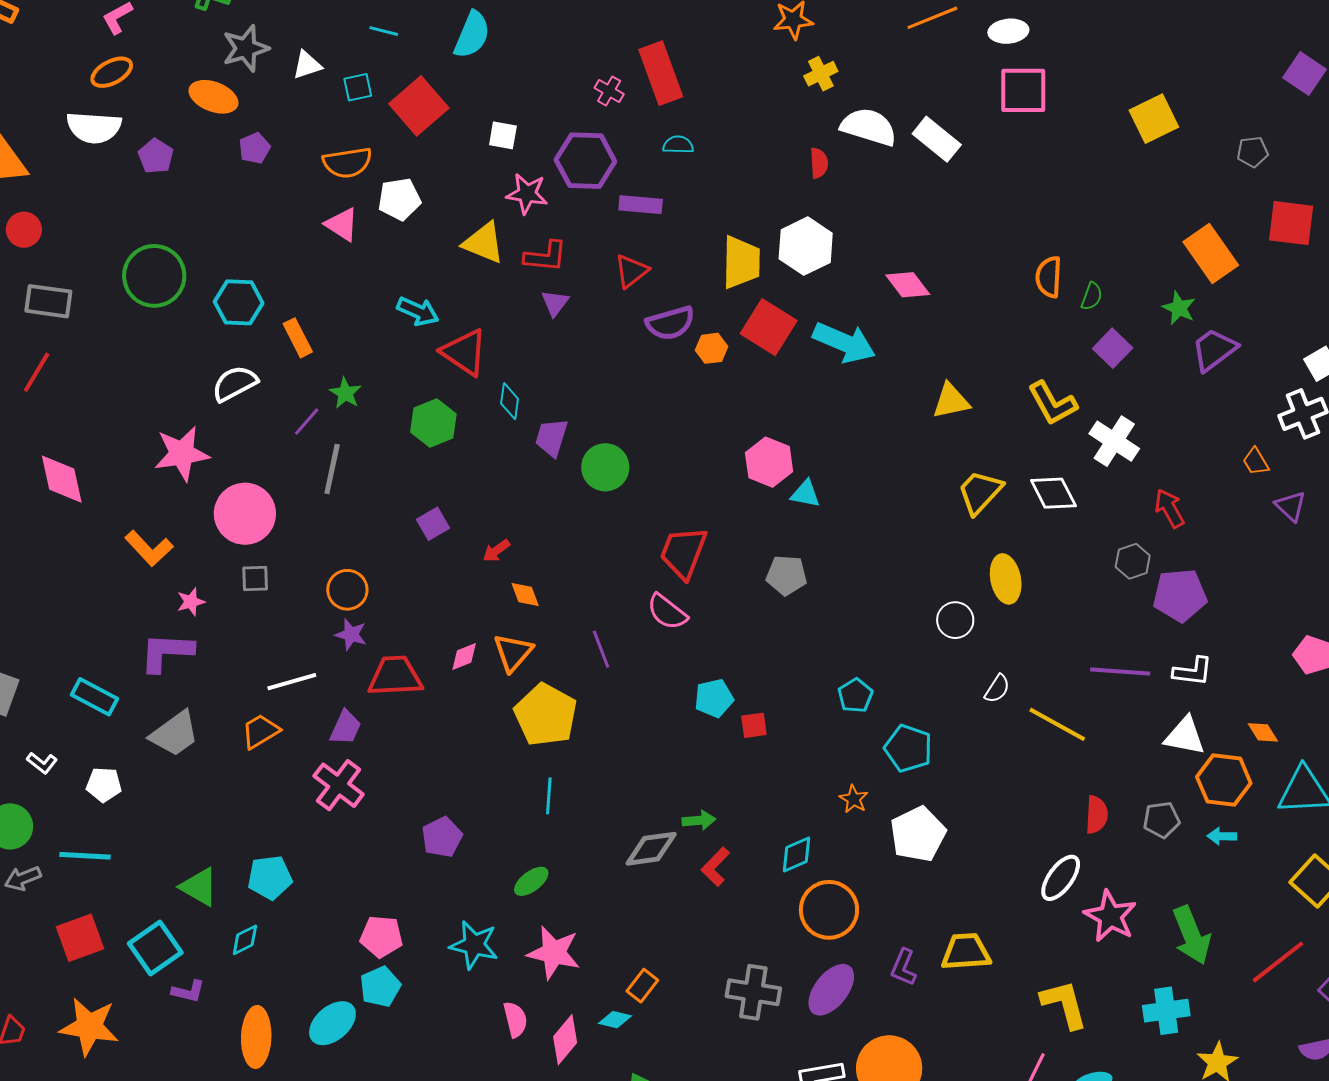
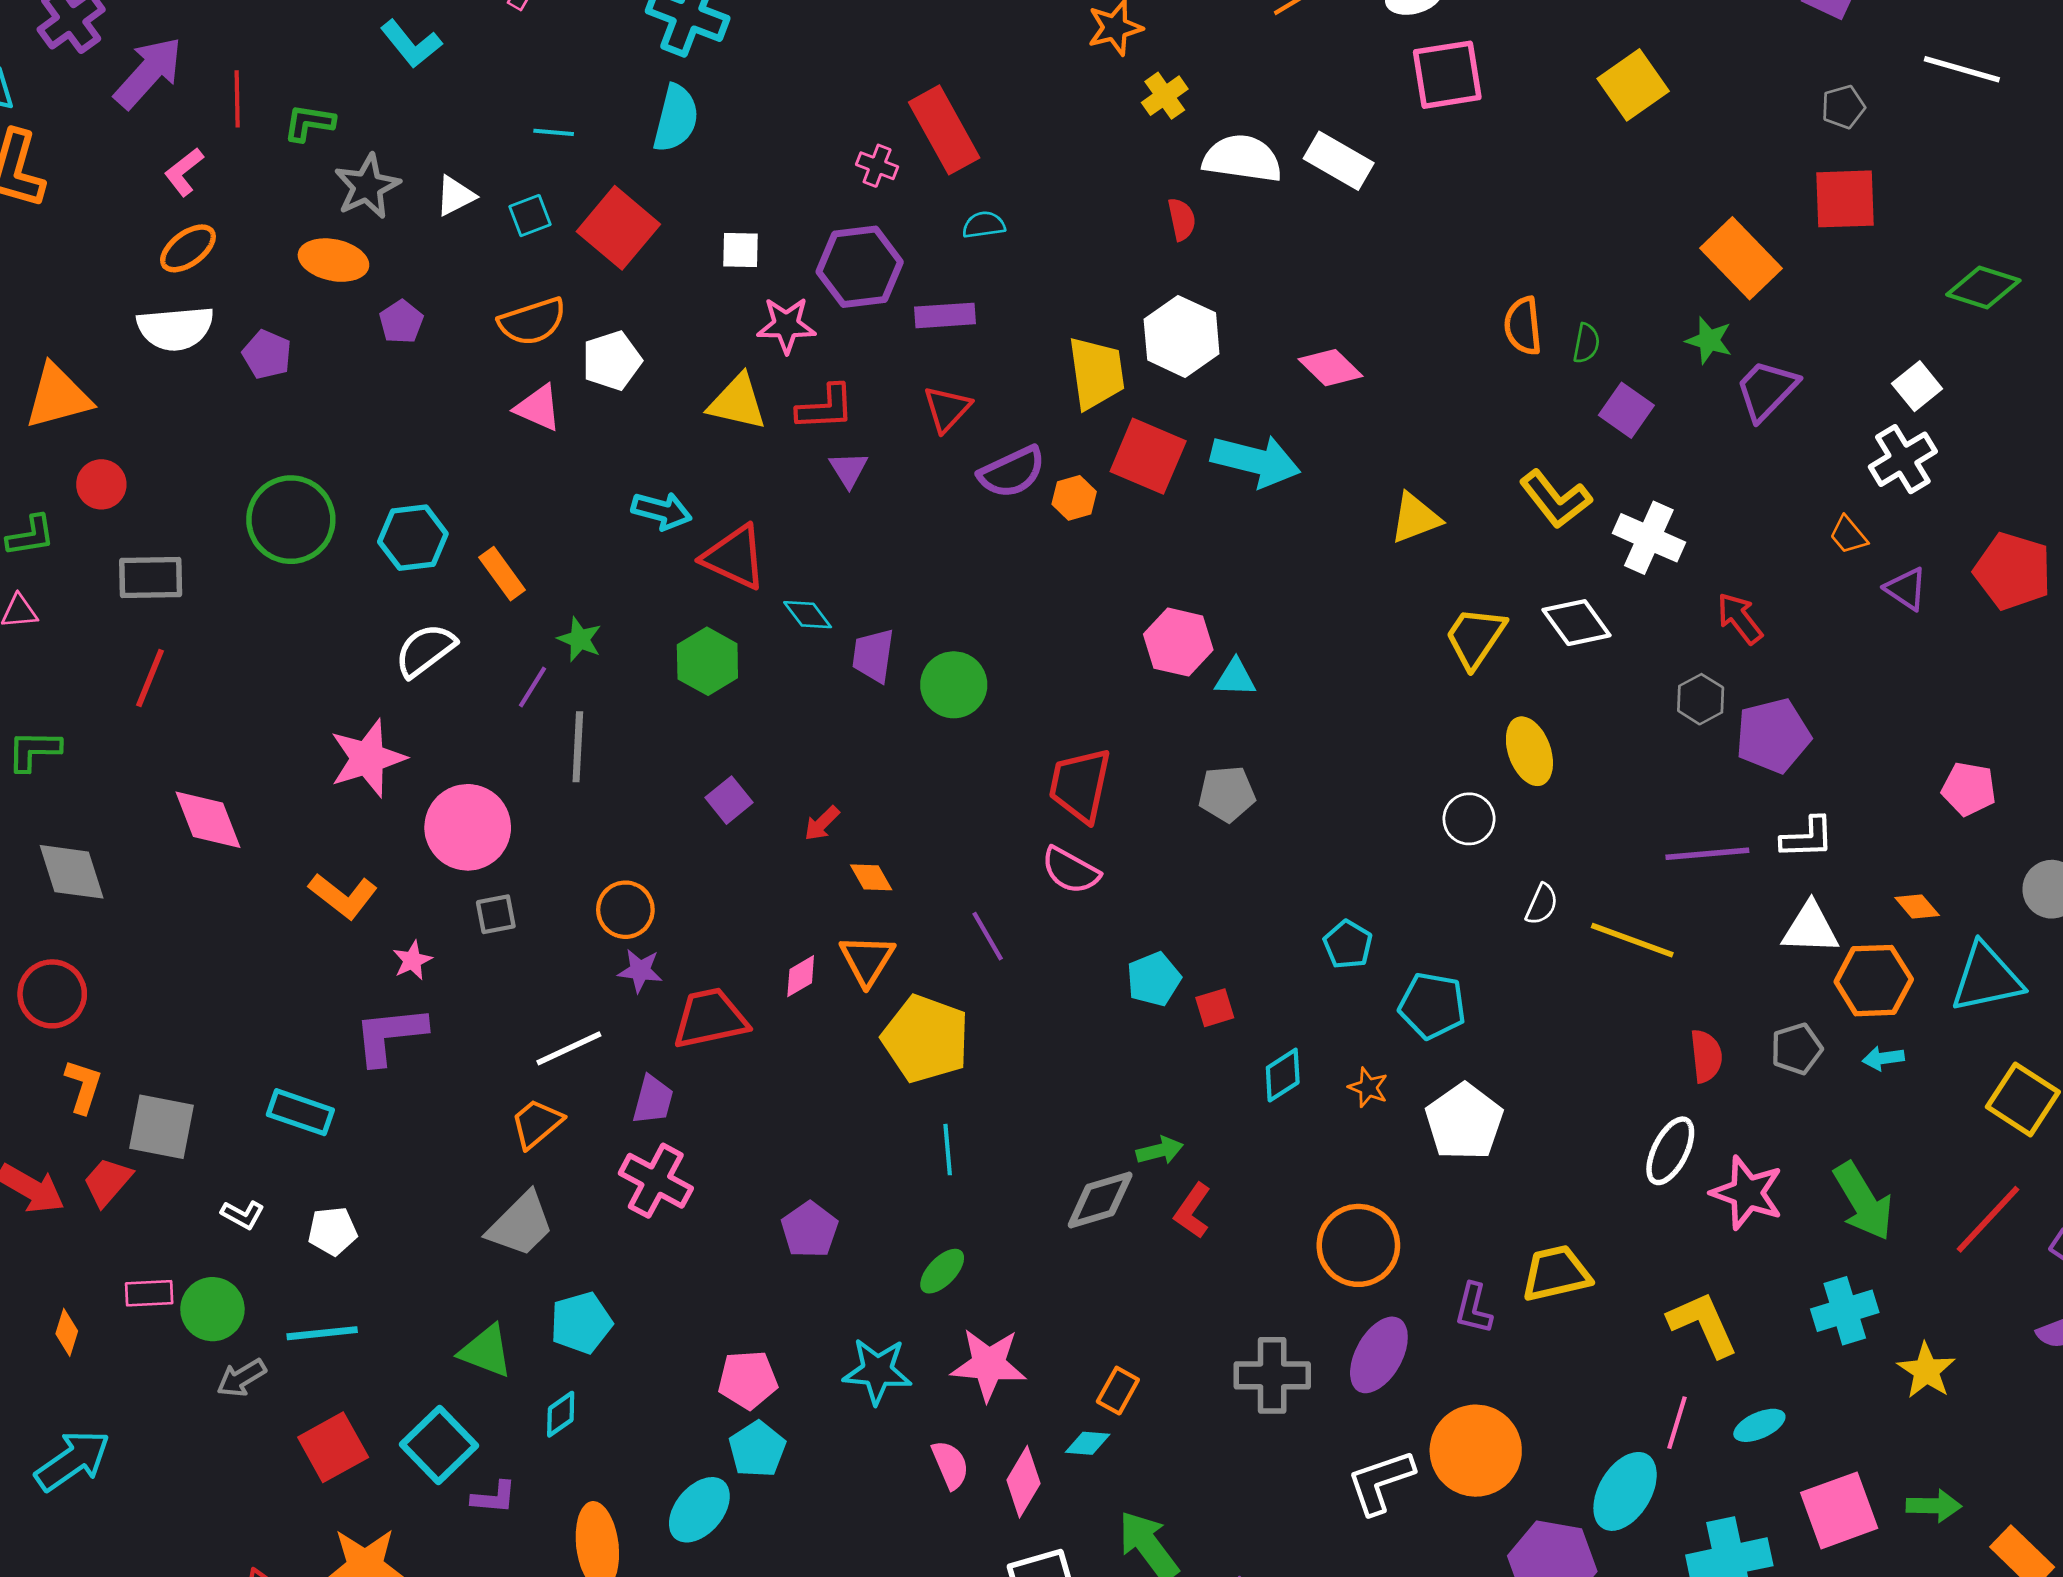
gray pentagon: (1253, 152) -> (1843, 107), moved
cyan diamond: (510, 401) -> (808, 615), turned -36
gray trapezoid: (175, 734) -> (521, 1224), moved
cyan diamond: (796, 854) -> (1283, 1075), moved

